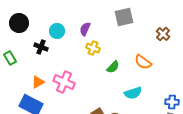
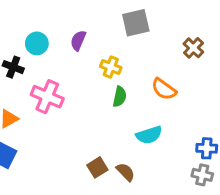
yellow cross: (93, 48) -> (111, 67), moved
green semicircle: (113, 67) -> (120, 97), turned -32
pink cross: (64, 82) -> (47, 97), moved

